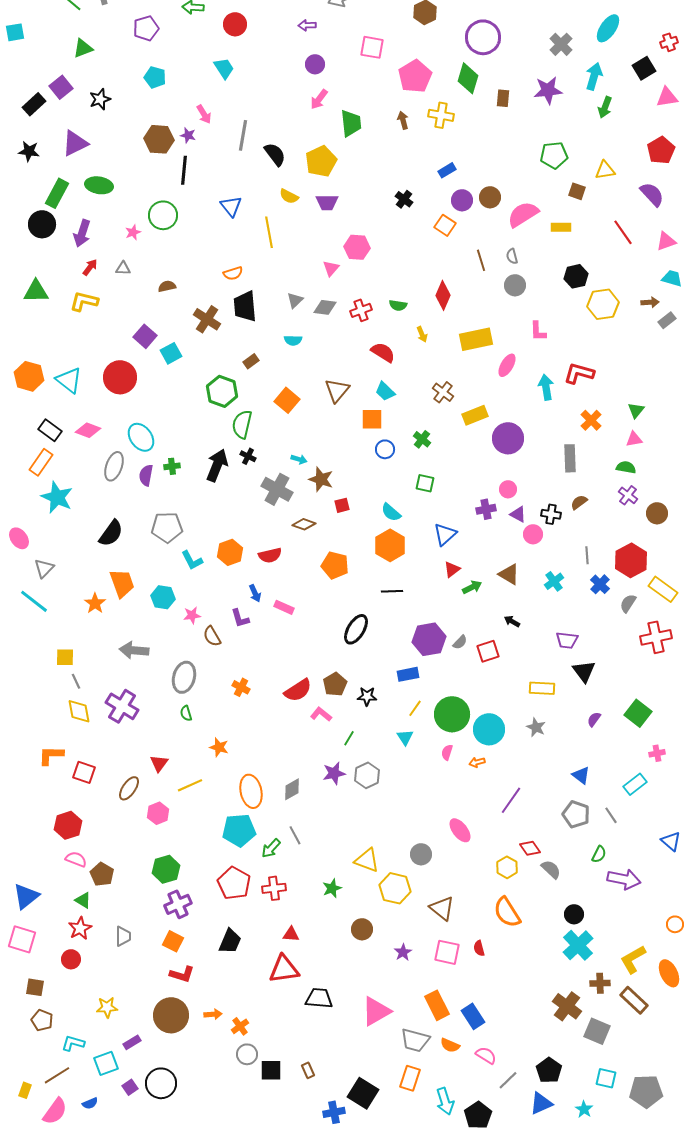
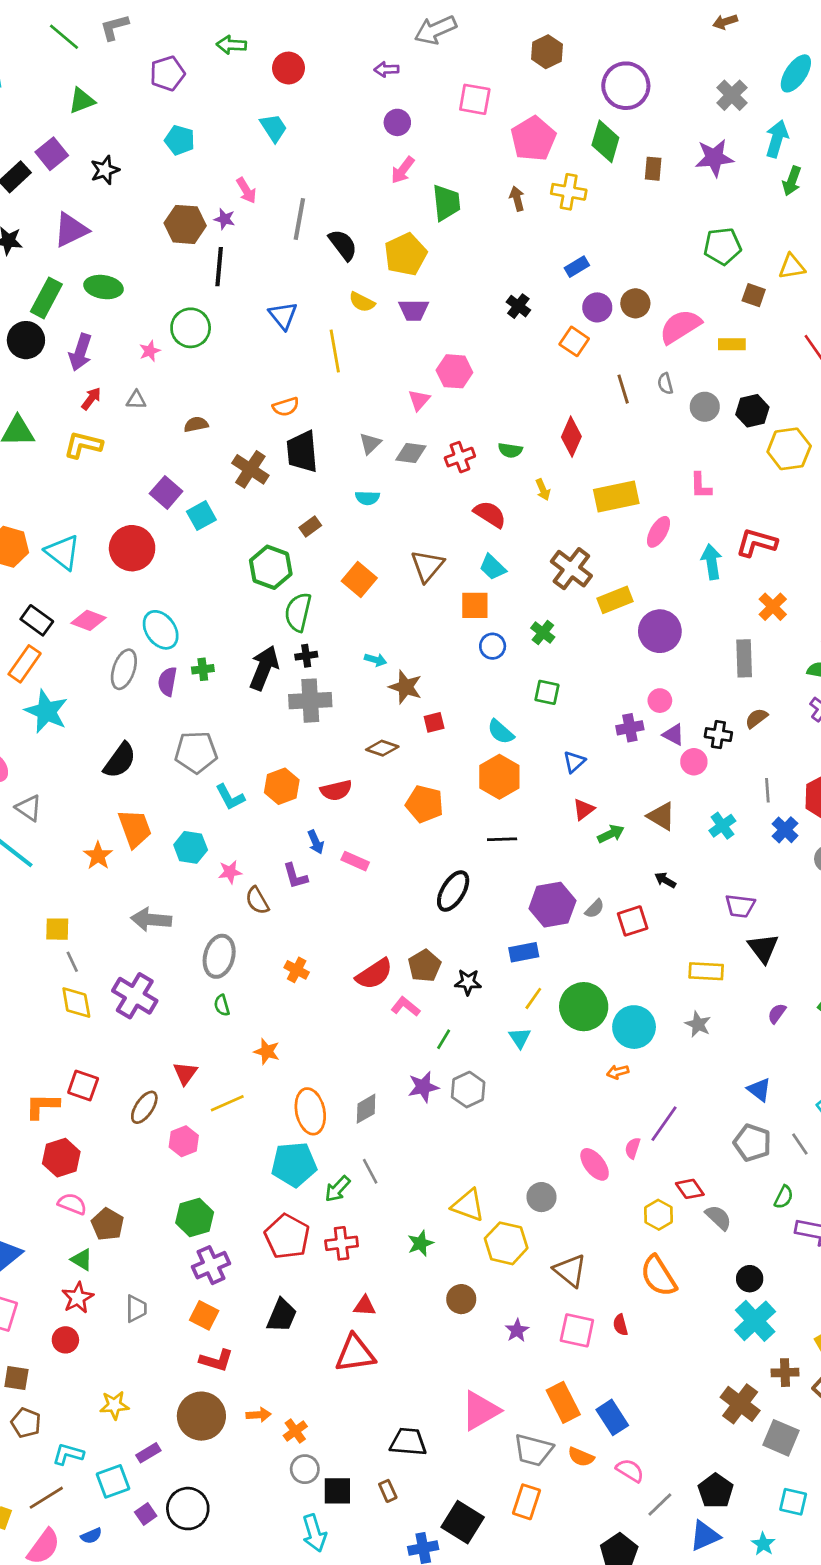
gray circle: (515, 285) -> (705, 407), moved
brown cross: (443, 392) -> (571, 569), size x1.4
black cross: (248, 456) -> (306, 656), turned -35
gray cross: (277, 489) -> (310, 701), moved, turned -32
blue triangle: (445, 534) -> (574, 762), size x0.7
gray triangle: (44, 568) -> (29, 808), turned -40
pink semicircle: (447, 752) -> (633, 1148), moved
orange L-shape: (51, 755) -> (42, 1106), moved
black trapezoid: (319, 998) -> (408, 1442), moved
cyan arrow: (445, 1101) -> (314, 1533), moved

